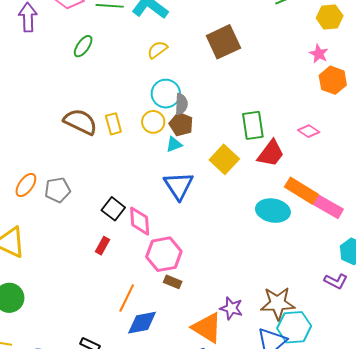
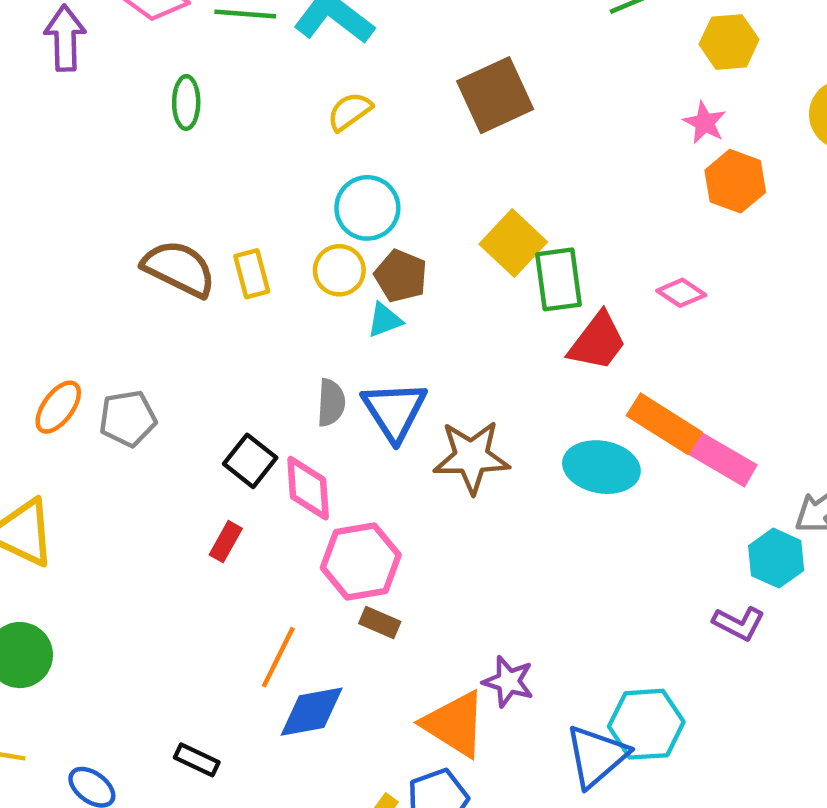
green ellipse: (83, 46) -> (186, 102), turned -35
gray semicircle: (181, 104) -> (331, 403), moved
yellow square: (224, 159) -> (513, 243), moved
brown star: (278, 303) -> (472, 457), moved

